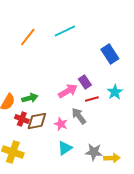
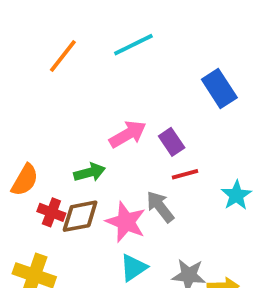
pink arrow: (68, 91) -> (128, 134), moved
cyan star: (115, 92) -> (236, 195), moved
green arrow: (30, 98) -> (90, 172), moved
pink star: (61, 124) -> (126, 222), size x1.5

